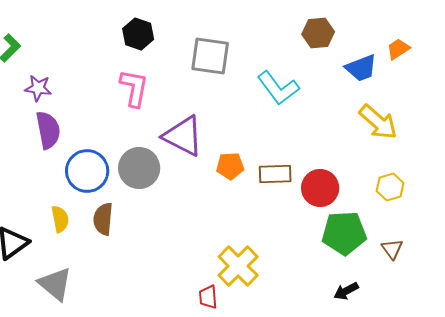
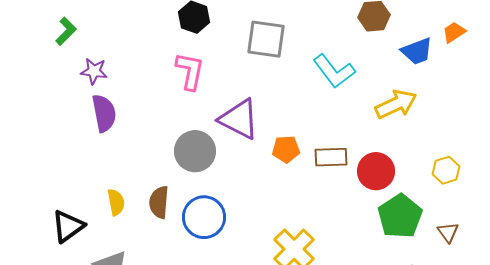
yellow arrow: (378, 122) -> (396, 104), moved, turned -66
blue circle: (87, 171) -> (204, 217), moved
green pentagon: (344, 233) -> (400, 216), turned -30

